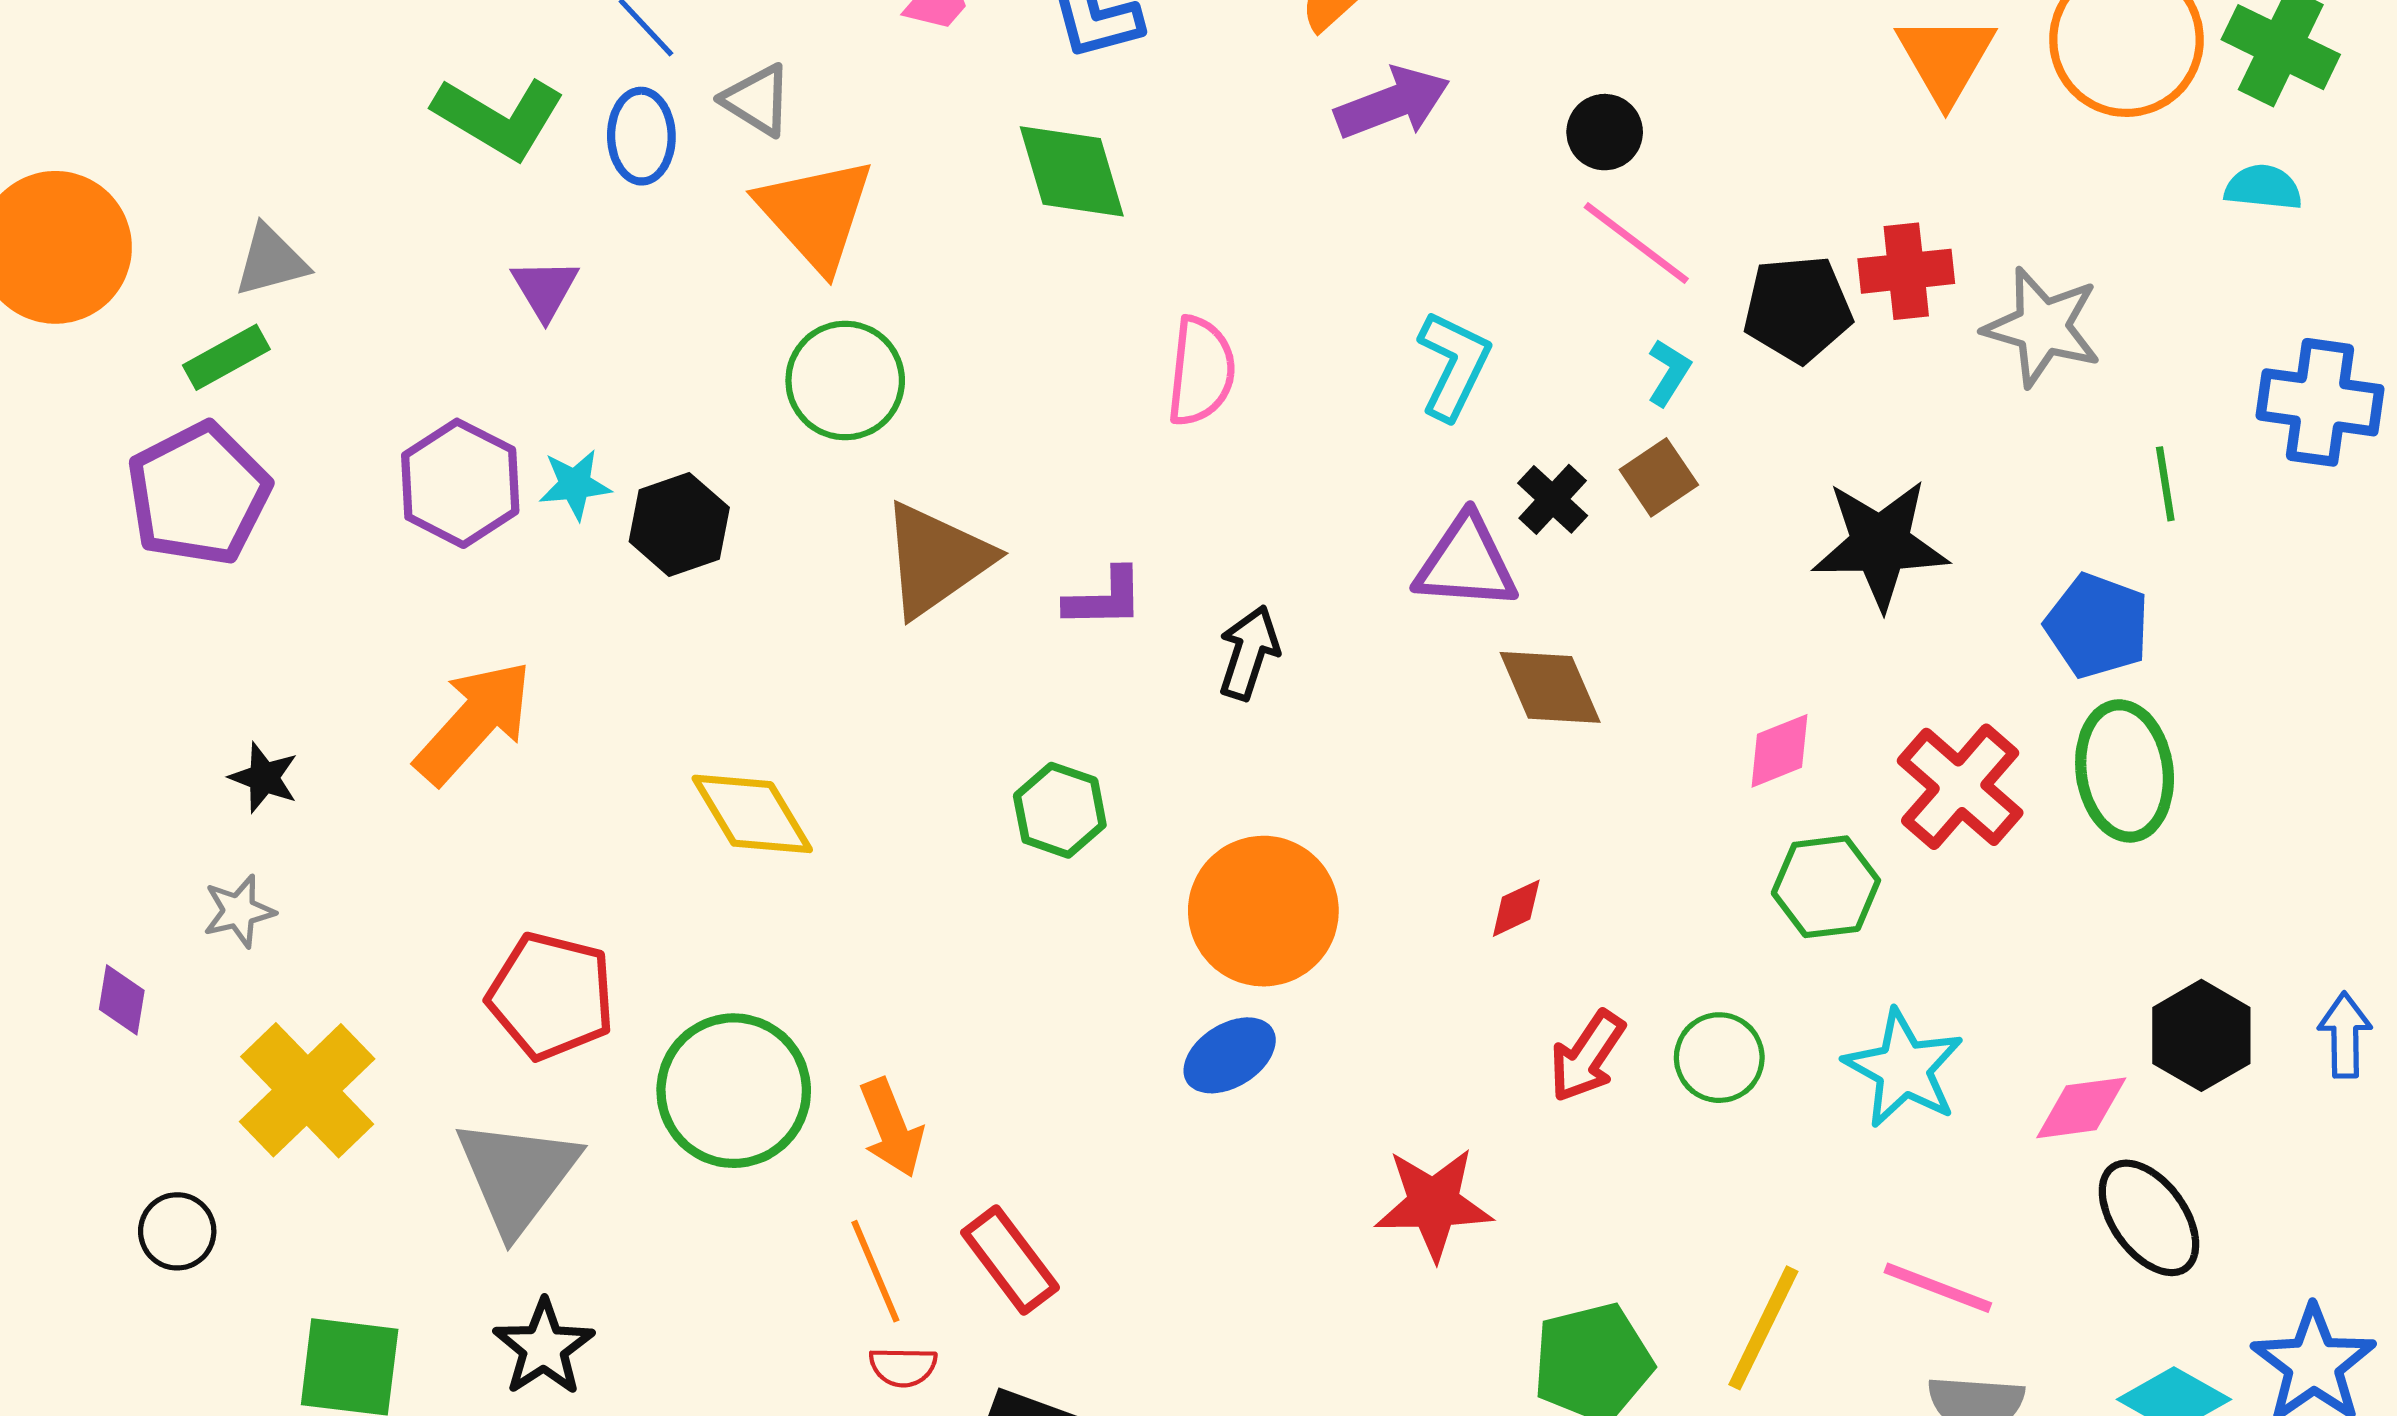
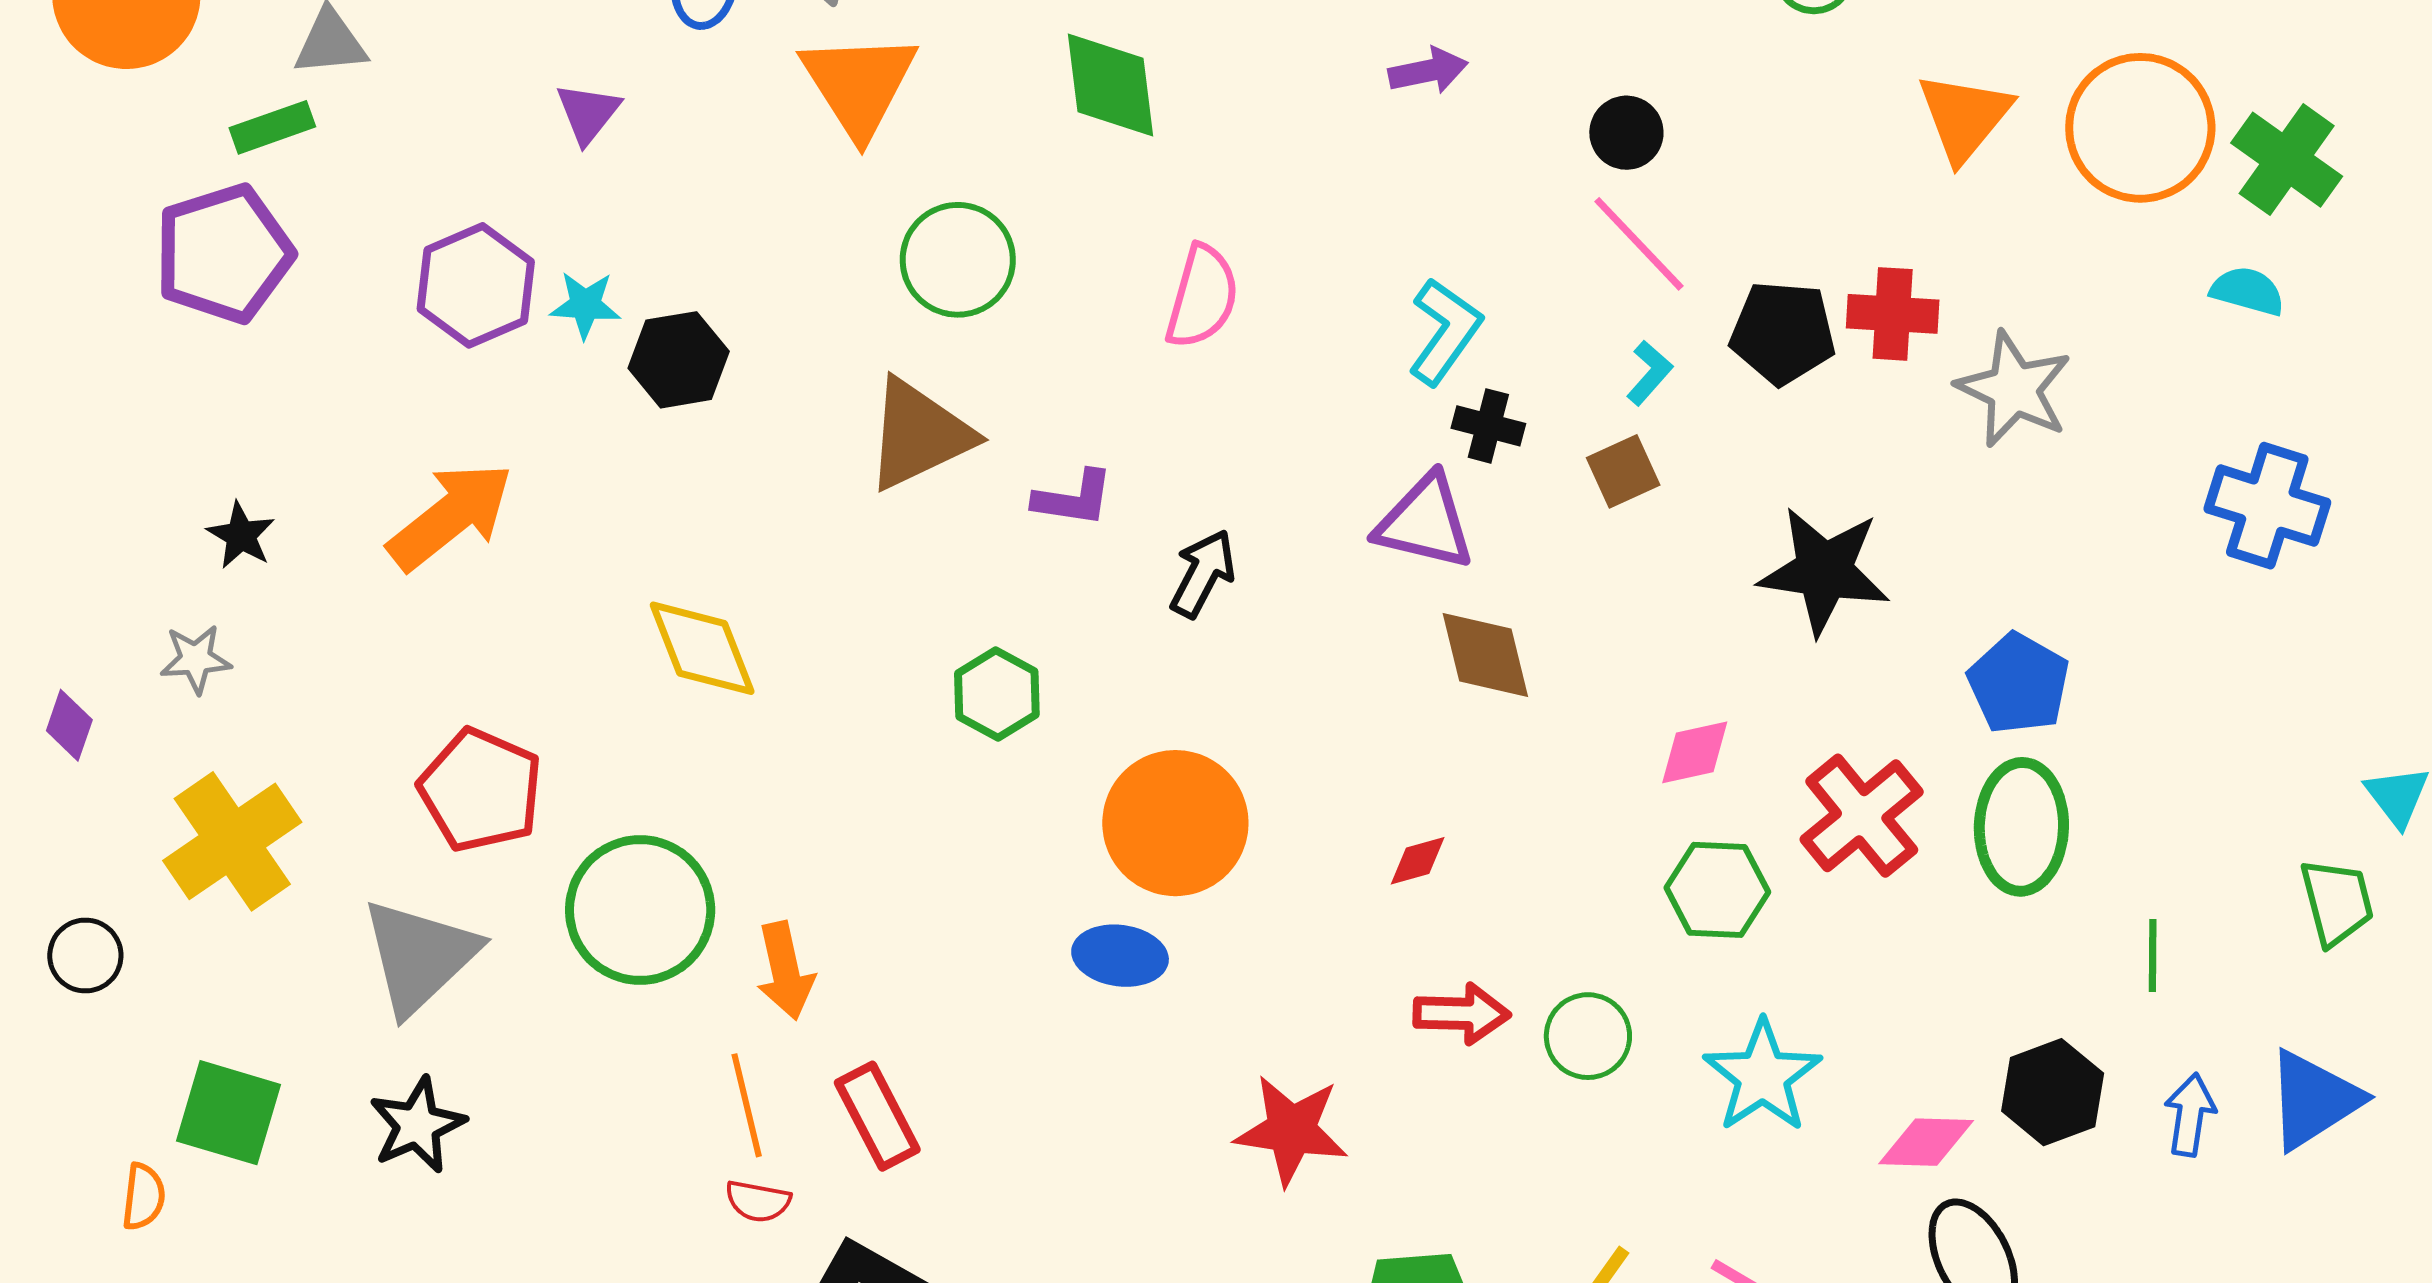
purple arrow: (1392, 103) -> (1428, 71), size x0.7
green circle: (845, 381) -> (958, 260), moved
green line: (2165, 484) -> (2153, 956), moved
black cross: (1553, 499) -> (1488, 426), moved, turned -38
blue ellipse: (1230, 1055) -> (1120, 956), turned 30
red arrow: (1587, 1056) -> (1462, 1014), turned -132

